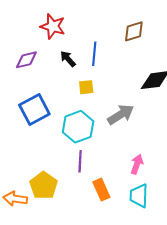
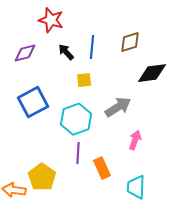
brown diamond: (134, 31) -> (130, 42), moved
pink arrow: (137, 164) -> (135, 140), moved
orange rectangle: (101, 190) -> (102, 168), moved

